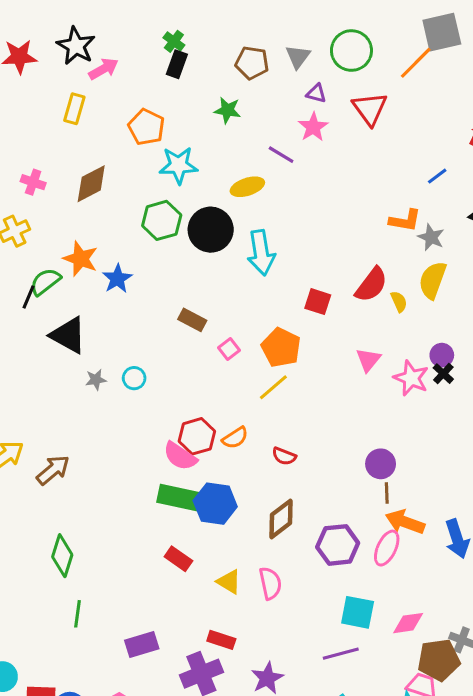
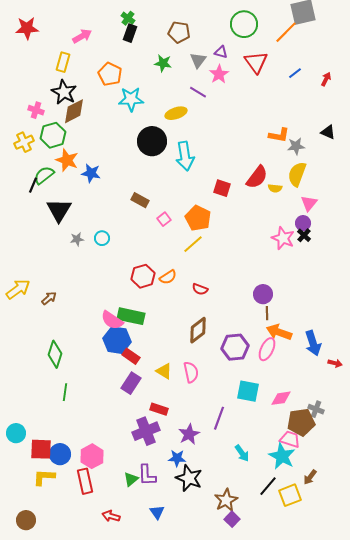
black star: (76, 46) -> (64, 92), moved
gray triangle: (298, 57) -> (198, 60), moved
blue line: (437, 176) -> (295, 73), moved
green hexagon: (162, 220) -> (53, 135), moved
gray star: (431, 237) -> (296, 146), turned -30
blue star: (117, 279) -> (91, 173), turned -30
yellow semicircle: (399, 302) -> (275, 188), turned 120
black triangle: (68, 335) -> (59, 210), turned 32
pink triangle: (368, 360) -> (309, 203), moved
pink semicircle: (180, 456) -> (112, 320), moved
brown arrow: (53, 470) -> (49, 298), size x0.7
blue hexagon: (215, 504) -> (117, 340), moved
purple rectangle: (142, 644) -> (131, 383), moved, turned -40
purple line: (341, 654) -> (219, 418), moved, turned -55

